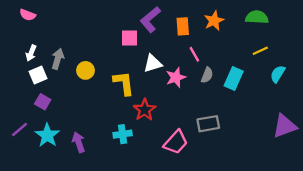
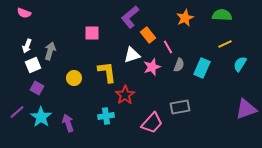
orange rectangle: (183, 26) -> (148, 35), moved, turned -35
pink square: (129, 38) -> (92, 33), moved
yellow circle: (85, 70) -> (74, 78), moved

